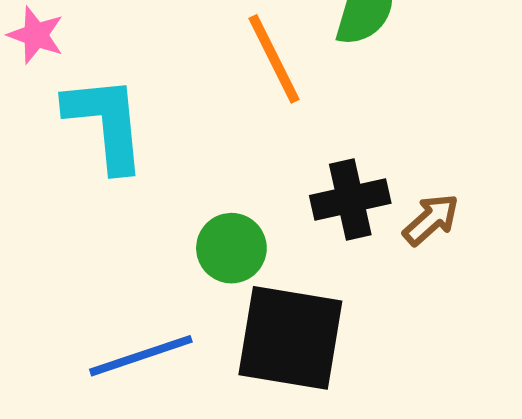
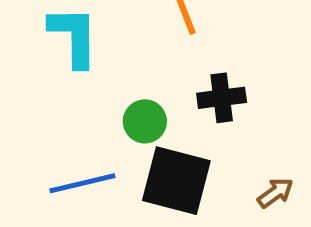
brown arrow: (431, 220) -> (275, 193), moved

